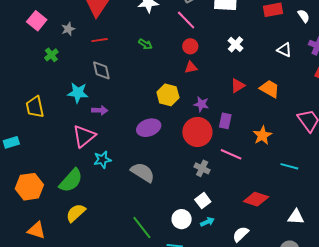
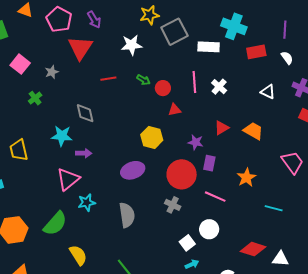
pink line: (186, 20) -> (194, 82), moved, turned 40
red line: (100, 40) -> (108, 79), moved
green arrow: (145, 44) -> (143, 80), moved
red circle: (190, 46) -> (163, 88), moved
purple star: (201, 104) -> (196, 142), moved
gray cross: (202, 168) -> (173, 205), moved
gray semicircle: (143, 172) -> (127, 215), turned 50
red diamond: (256, 199) -> (253, 249), moved
yellow semicircle: (76, 213) -> (78, 255), moved, turned 100
white circle: (182, 219) -> (209, 229), moved

